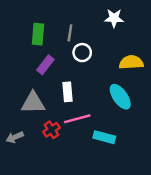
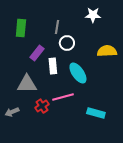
green rectangle: (38, 34) -> (21, 28), moved
white rectangle: (67, 92) -> (53, 66), moved
cyan ellipse: (120, 97) -> (78, 73), moved
cyan rectangle: (104, 137) -> (96, 113), moved

